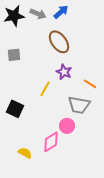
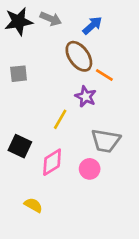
blue arrow: (61, 12) -> (92, 25), moved
orange line: (90, 84) -> (104, 75), moved
pink diamond: (51, 142) -> (52, 162), moved

